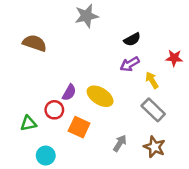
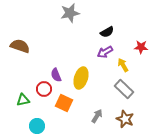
brown semicircle: (35, 43) -> (20, 46), moved
purple semicircle: (69, 93) -> (56, 75), turned 128
yellow ellipse: (100, 96) -> (81, 78), turned 75

